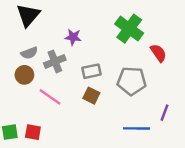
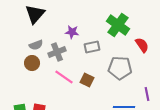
gray rectangle: (91, 71) -> (92, 47), moved
pink line: (50, 97) -> (64, 77), moved
purple line: (165, 113) -> (147, 94), turned -32

